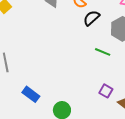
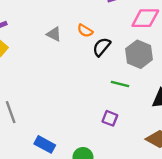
purple square: (106, 91) -> (110, 118), moved

